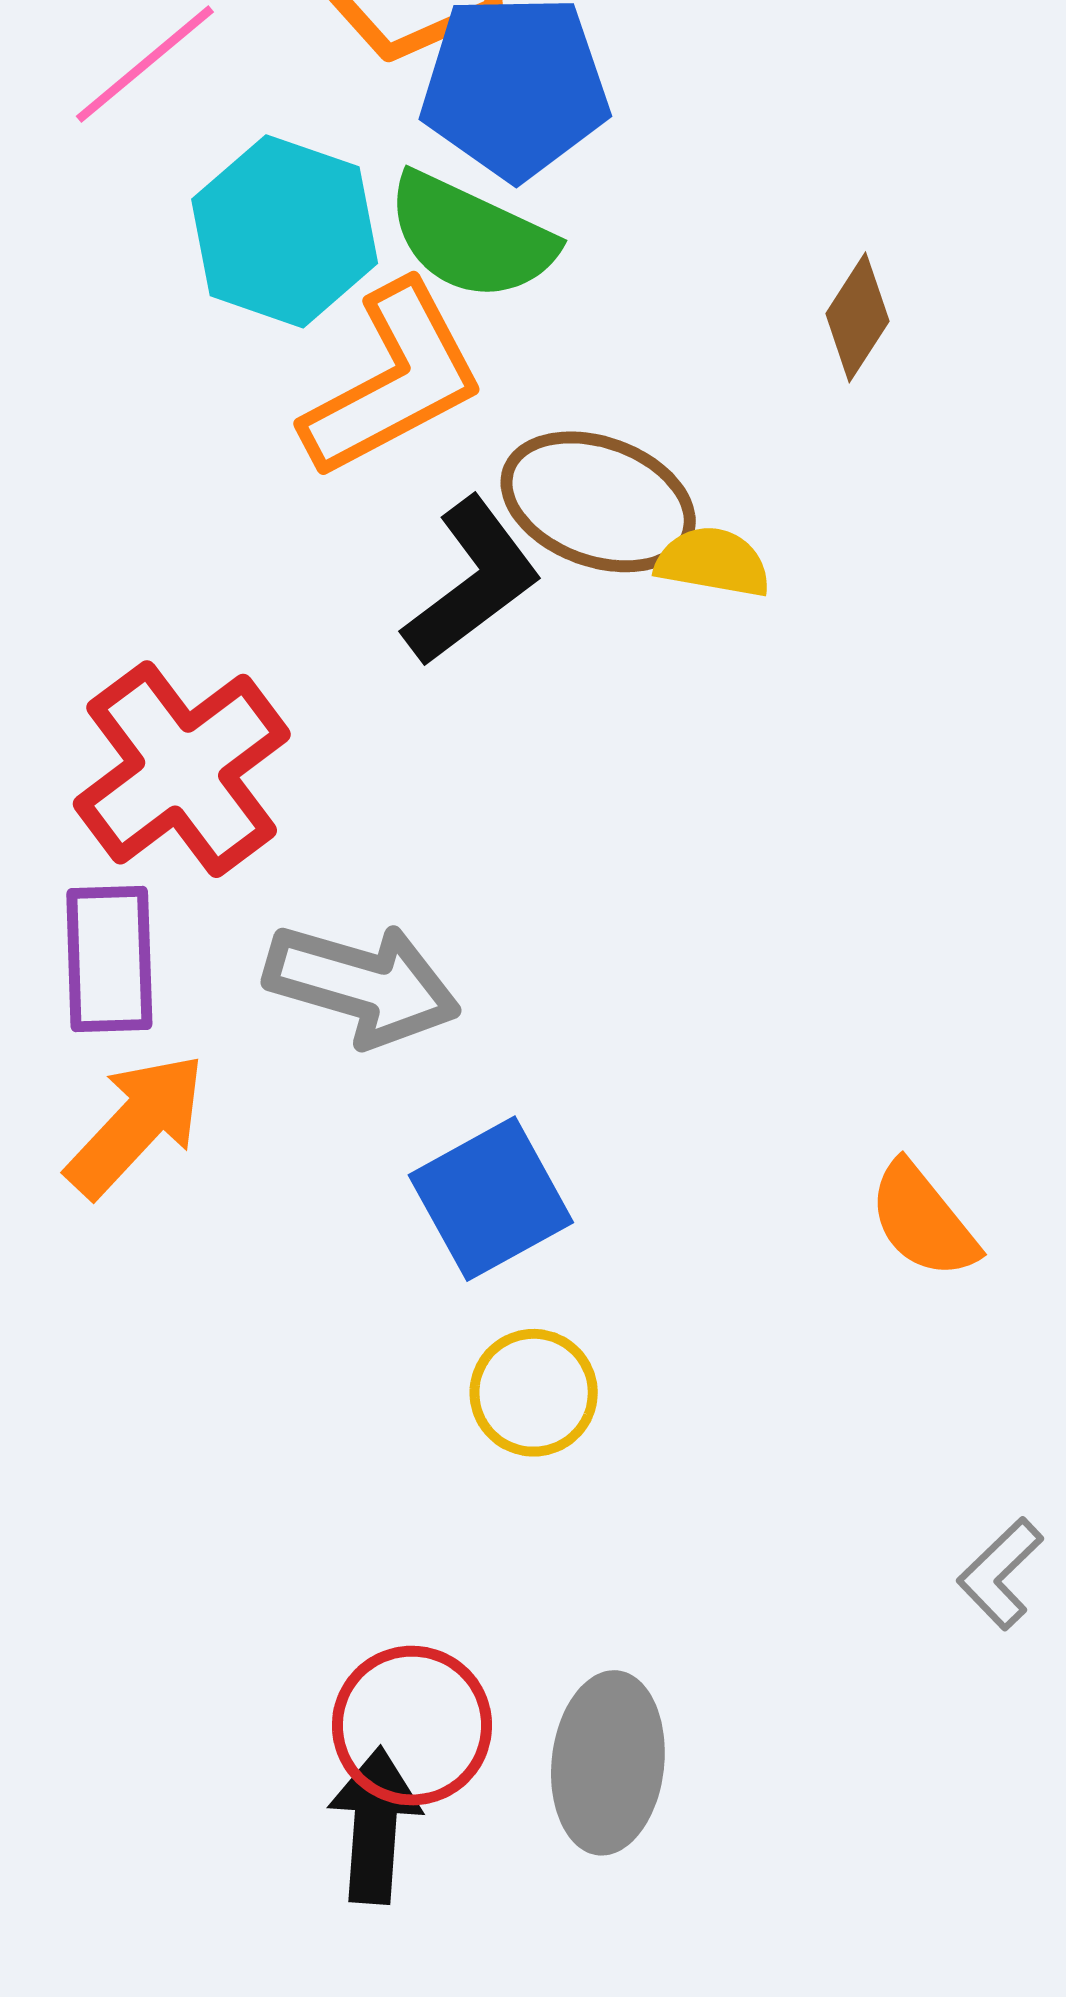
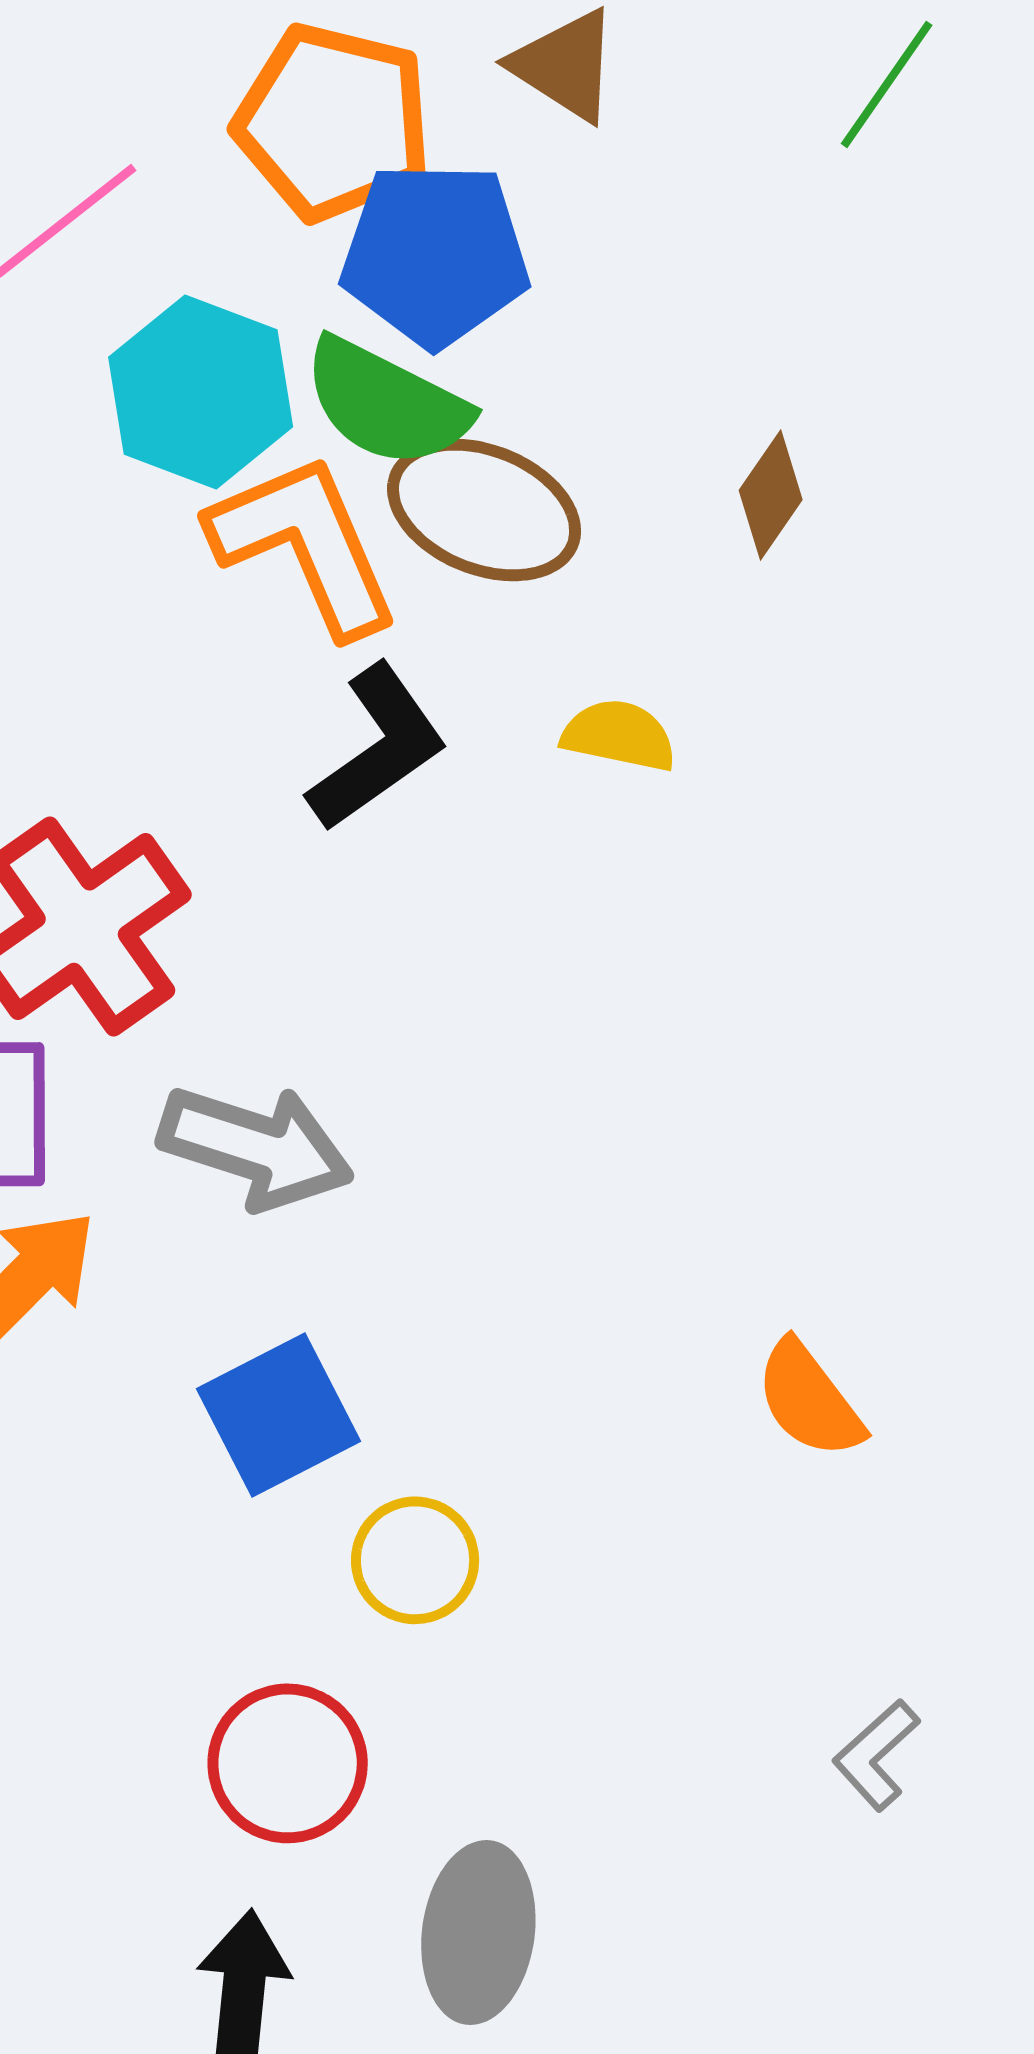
orange L-shape: (393, 380) -> (305, 544), turned -87
brown ellipse: (598, 502) -> (484, 510), moved
blue square: (491, 1199) -> (279, 1415), moved
red circle: (412, 1726) -> (288, 1763), moved

